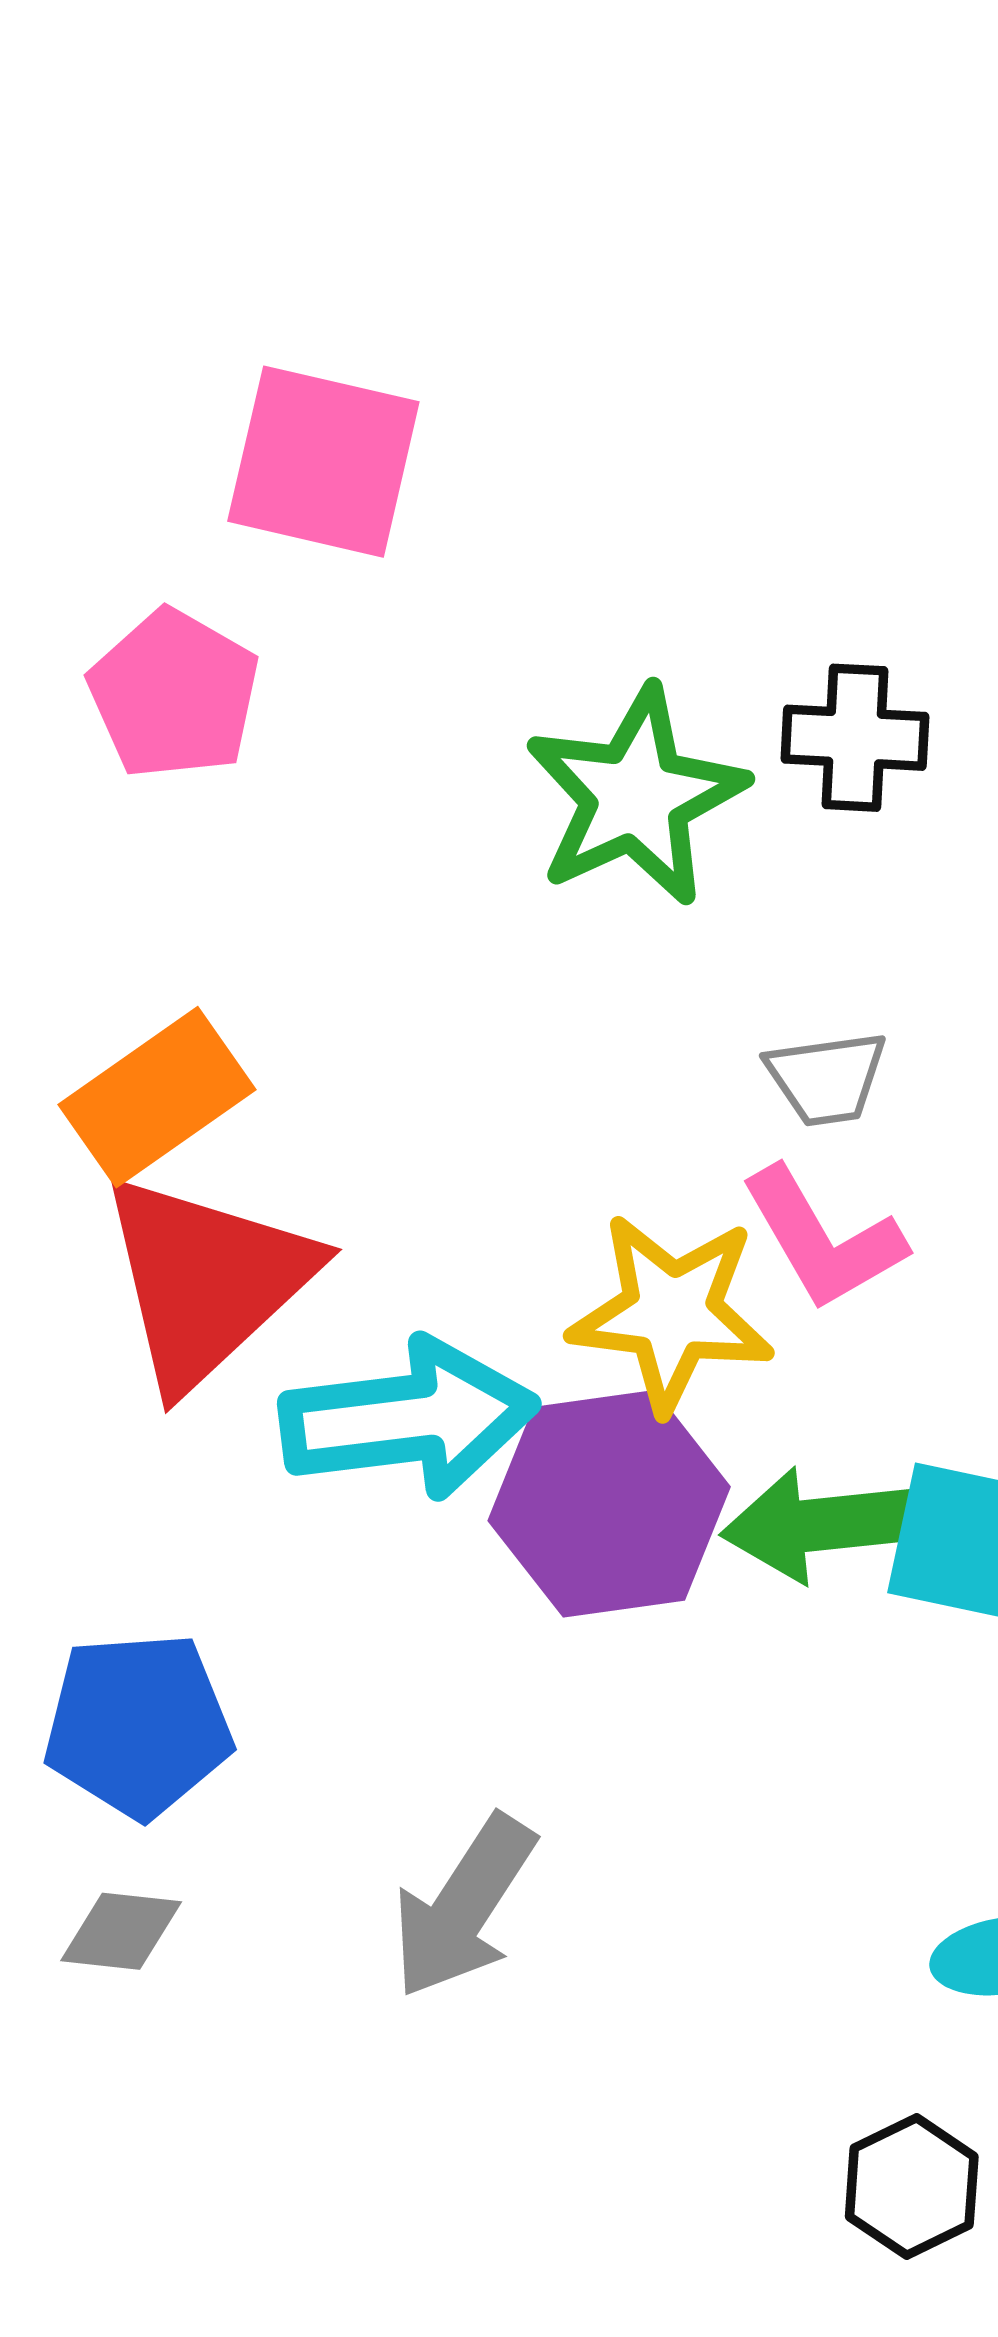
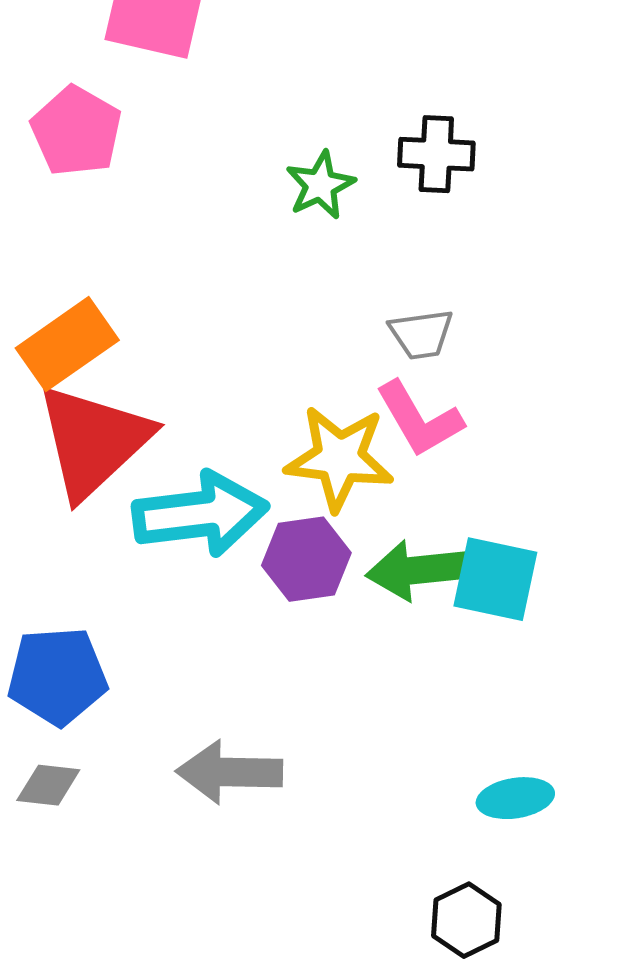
green star: (636, 796) -> (320, 185), size x0.6
purple hexagon: (609, 1504) -> (306, 559), size x0.7
gray arrow: (463, 1907) -> (229, 772), turned 58

